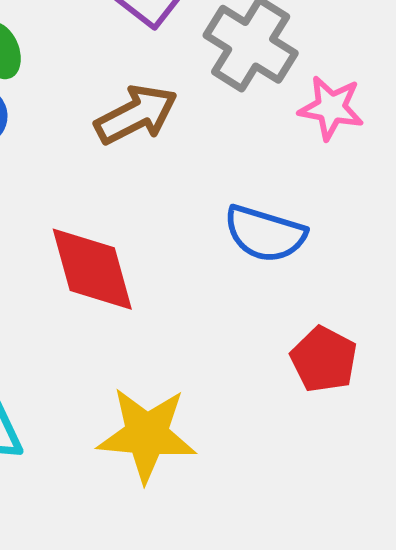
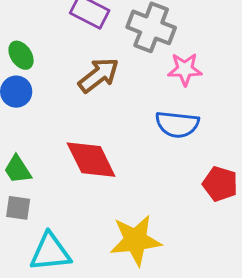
pink star: (331, 108) -> (185, 69), moved

